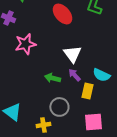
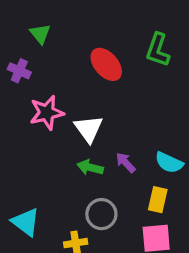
white triangle: (72, 54) -> (89, 129), moved
yellow rectangle: (87, 91) -> (158, 200), moved

